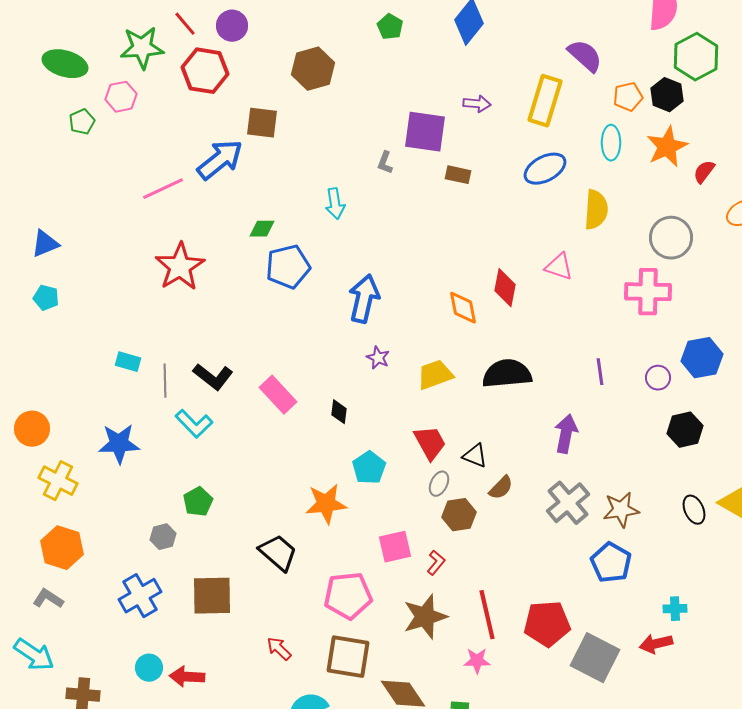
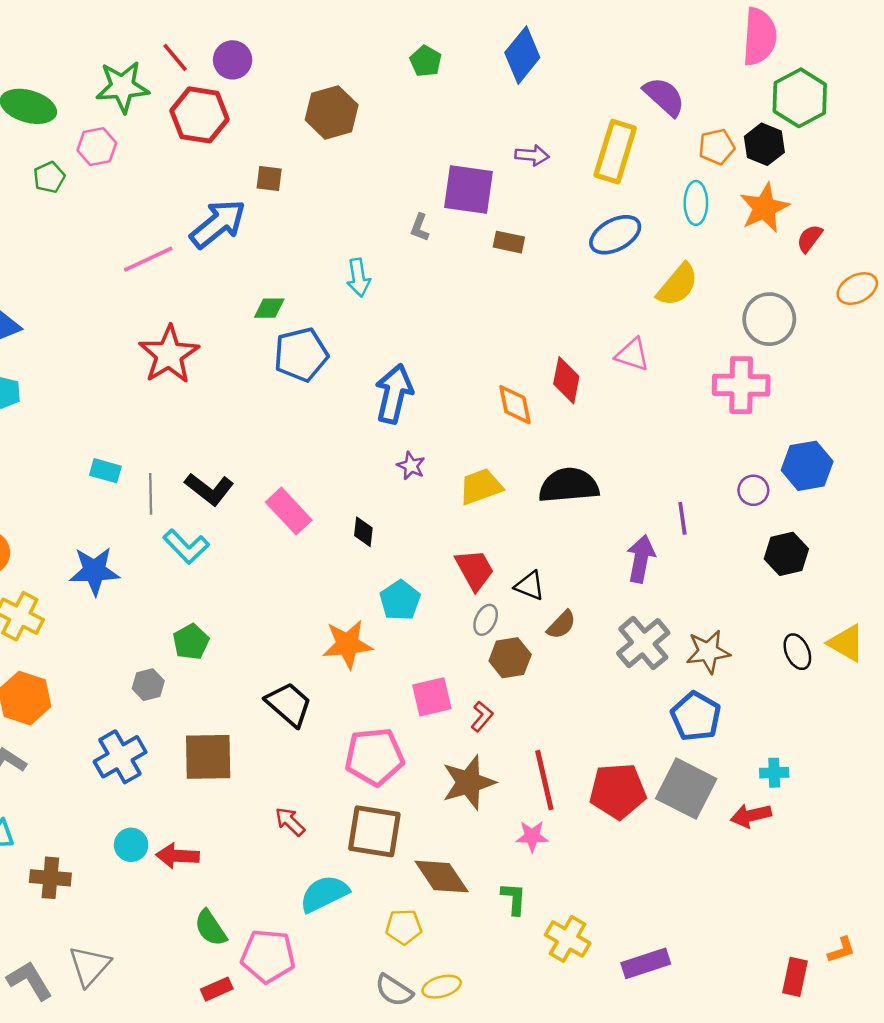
brown square: (262, 123) -> (269, 179), size x0.7
yellow semicircle: (596, 210) -> (678, 285), turned 36
purple line: (600, 372) -> (682, 518), moved
gray square: (595, 658) -> (686, 789), moved

